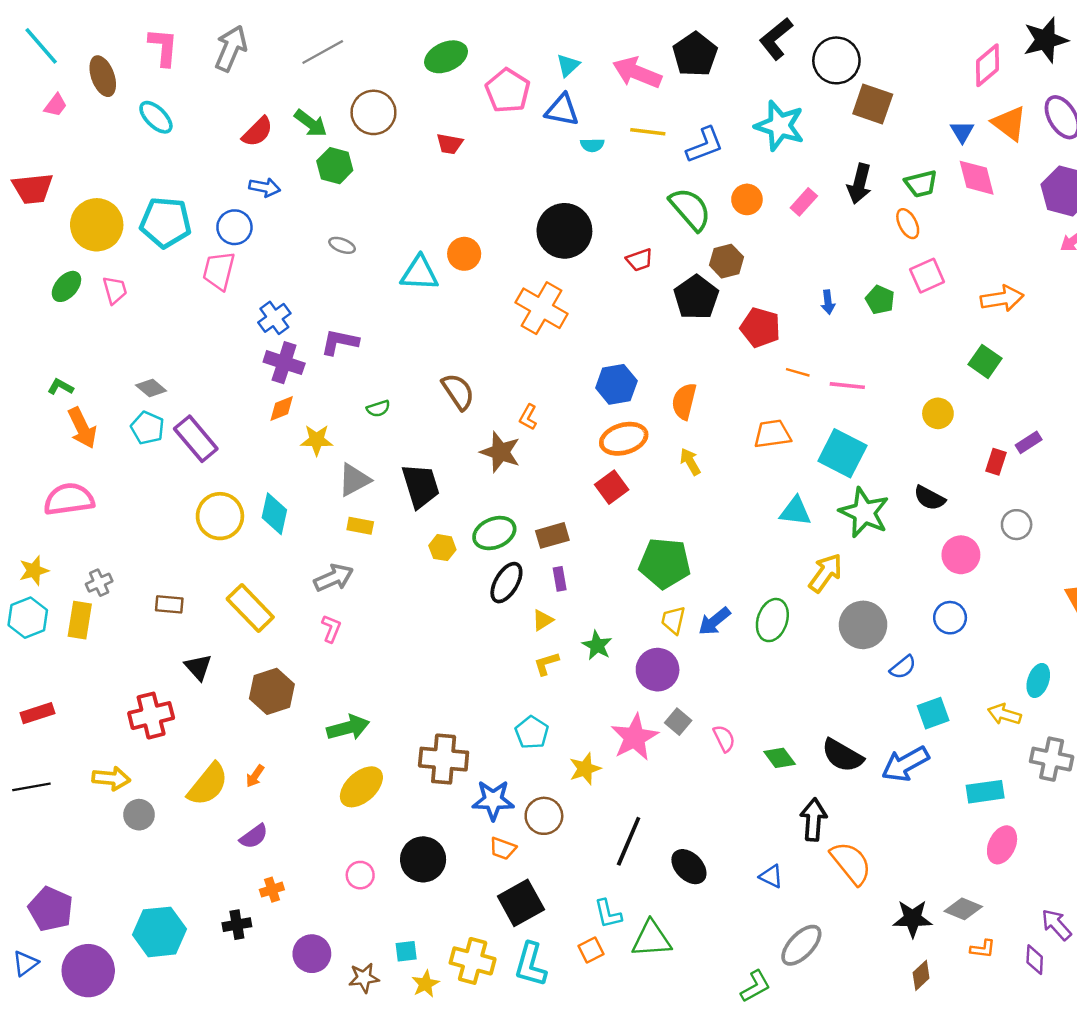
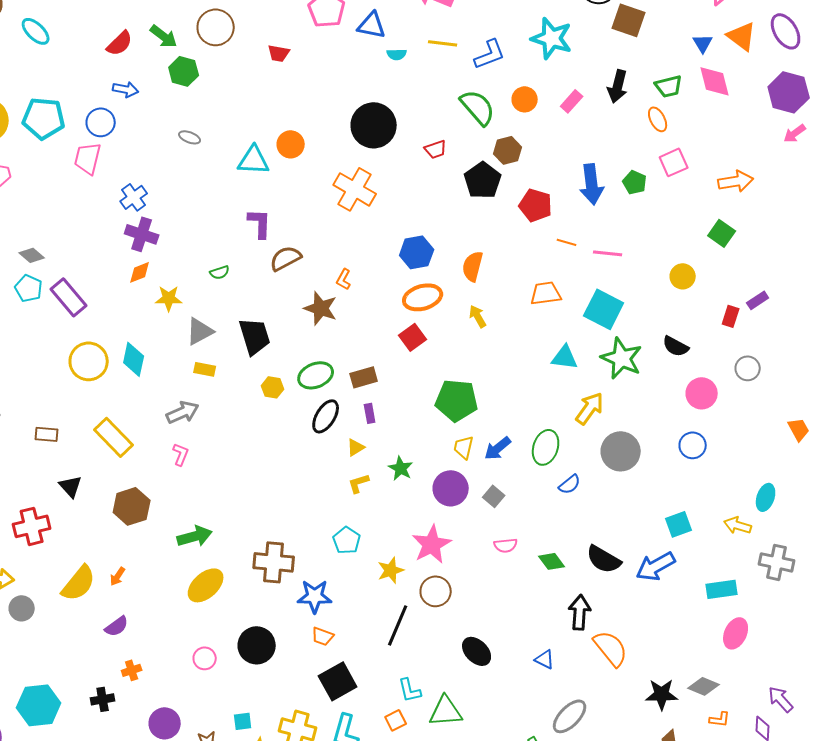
blue arrow: (828, 302) -> (592, 184), size x2.0
purple L-shape: (340, 342) -> (260, 223), moved, turned 80
brown semicircle: (458, 392) -> (286, 258), turned -84
blue semicircle: (903, 667) -> (570, 484), moved
gray square: (678, 722) -> (494, 496), moved
pink semicircle: (724, 739) -> (506, 545), turned 110
brown circle: (544, 816) -> (436, 591), moved
black line: (629, 841) -> (398, 625), moved

